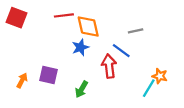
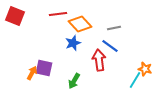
orange diamond: (88, 26) -> (80, 24), turned -30
gray line: (136, 31) -> (114, 28), moved
orange arrow: (22, 80) -> (32, 73), moved

